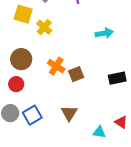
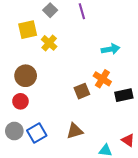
yellow square: (23, 14) -> (28, 30), turned -30
orange cross: (56, 66) -> (102, 79), moved
brown triangle: (69, 113) -> (75, 131), turned 42

